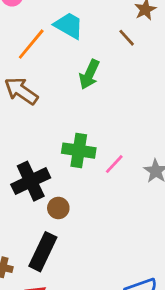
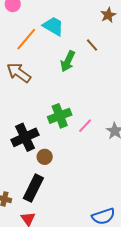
brown line: (127, 38) -> (92, 45), moved
green cross: (79, 151) -> (60, 116), turned -30

